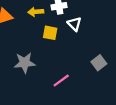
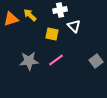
yellow arrow: (36, 12) -> (30, 15), moved, turned 48
pink line: (61, 80) -> (56, 60), moved

